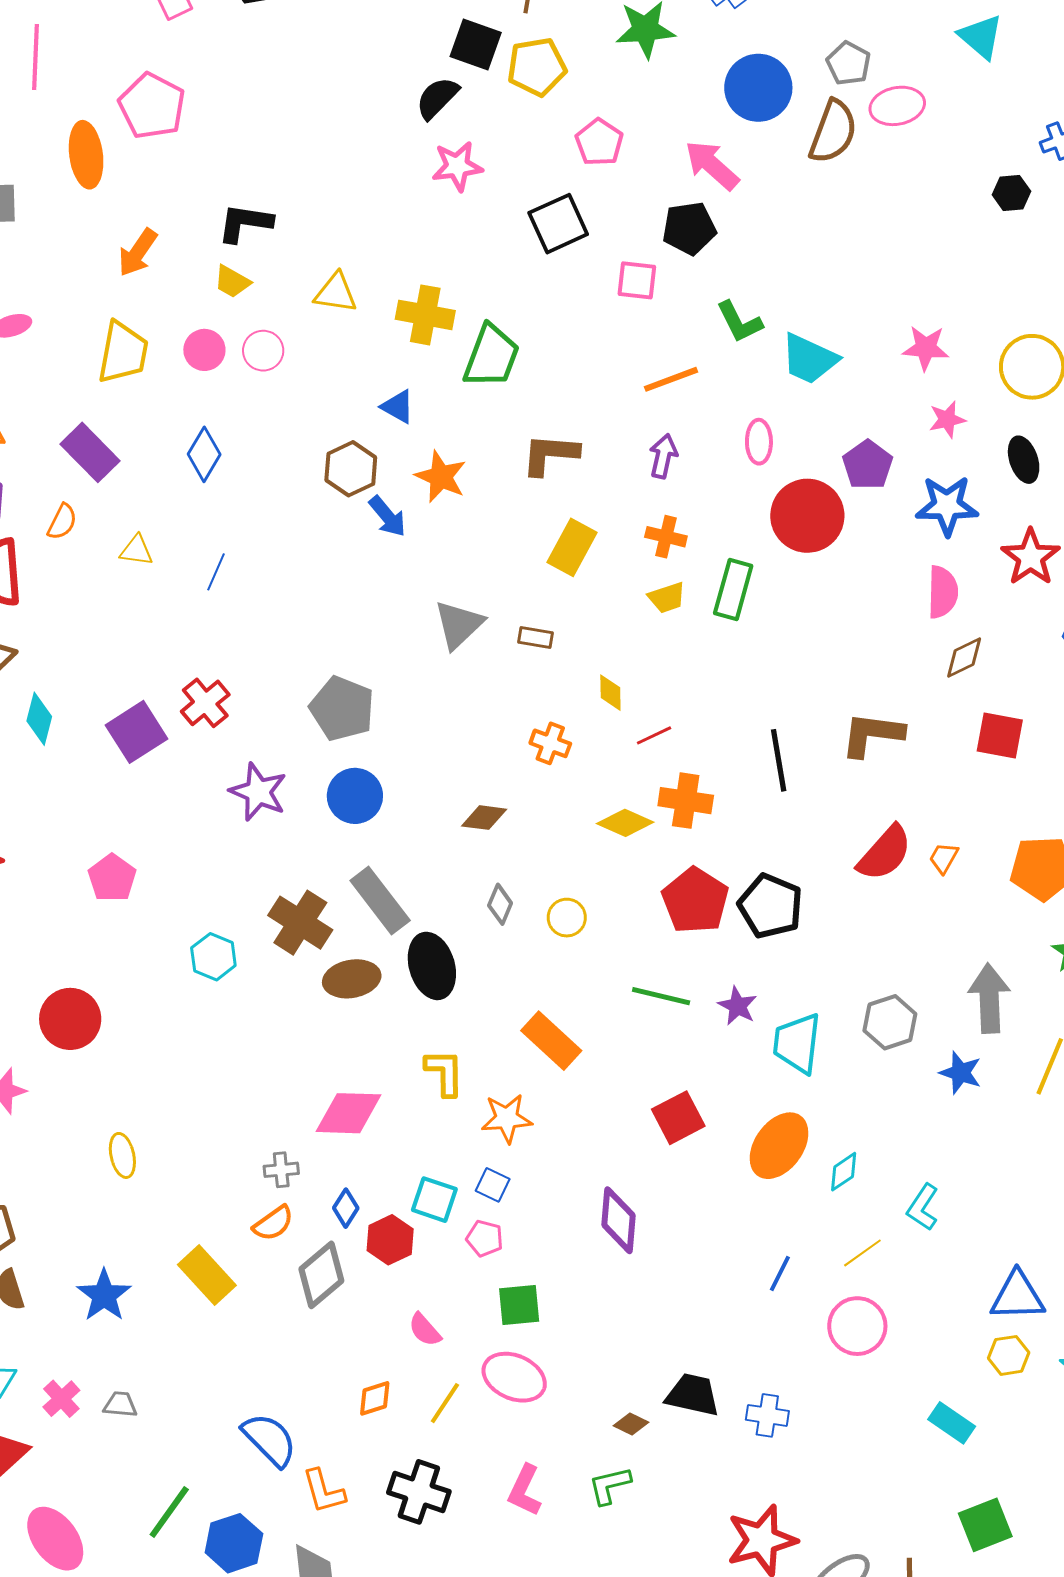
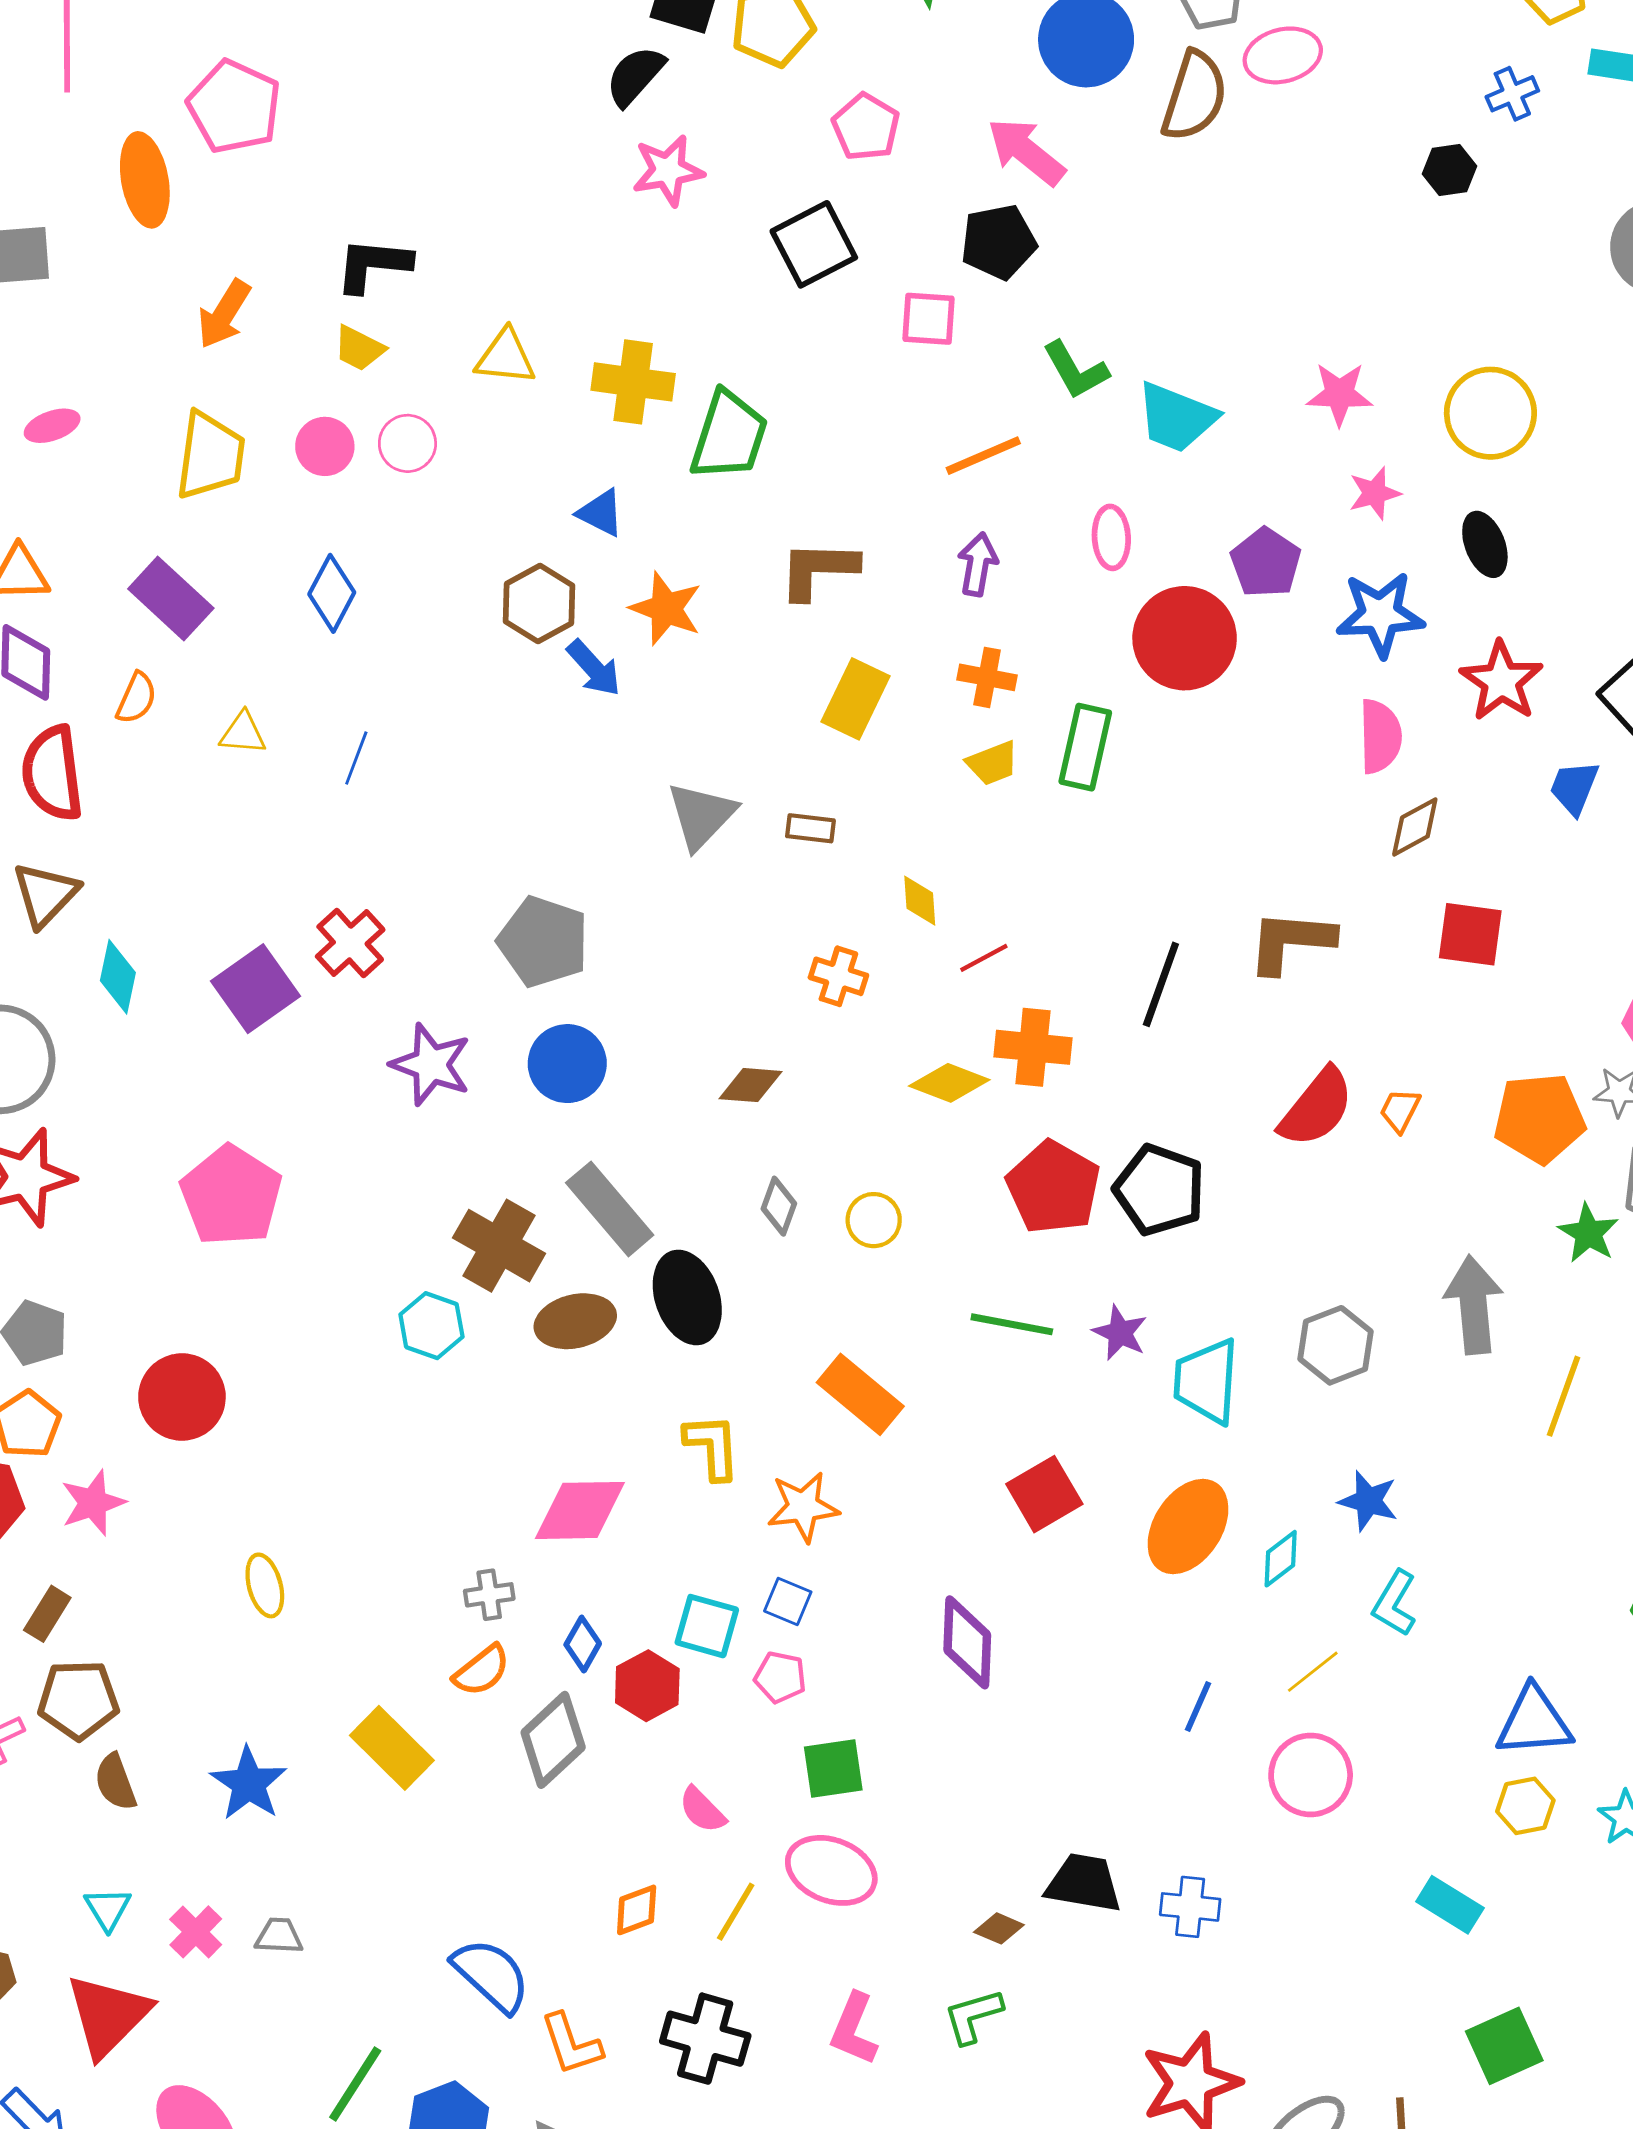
black line: (779, 760) -> (1161, 984), turned 32
pink pentagon: (112, 878) -> (231, 1196), size x1.5
cyan hexagon: (213, 957) -> (431, 1326), moved
blue star: (961, 1073) -> (1368, 1501), moved

